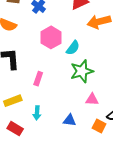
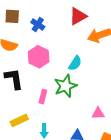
pink hexagon: (51, 37) -> (39, 57), moved
green star: (82, 71) -> (66, 86), moved

